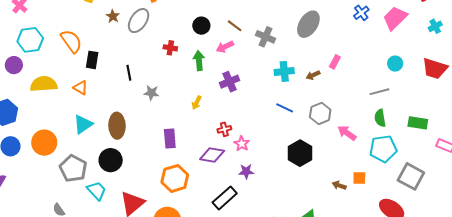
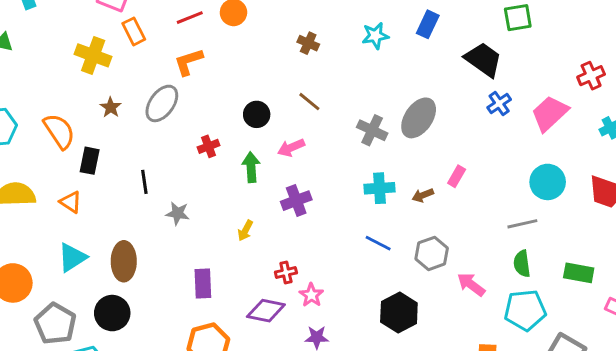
brown star: (113, 16) -> (111, 107), moved
brown line: (235, 26) -> (309, 102), moved
gray cross: (265, 37) -> (372, 130), moved
red cross: (170, 48) -> (208, 146), turned -32
cyan circle: (395, 64) -> (548, 182), size x1.5

